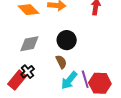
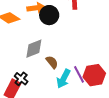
black circle: (67, 40) -> (49, 15), moved
gray diamond: (29, 44) -> (34, 49), moved

